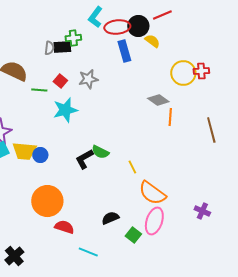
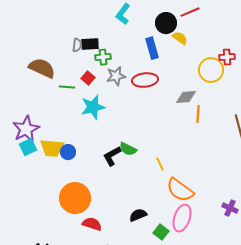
red ellipse: (117, 27) -> (145, 80), moved
green cross: (73, 38) -> (103, 57), moved
red cross: (201, 71) -> (227, 57), moved
gray diamond: (158, 100) -> (186, 97), turned -40

